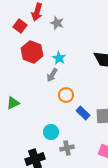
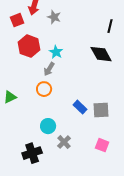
red square: (20, 26) -> (17, 20), turned 32
orange circle: (66, 95) -> (44, 89), moved
gray cross: (67, 148) -> (64, 142), turned -32

